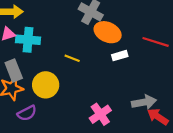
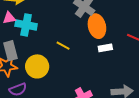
orange ellipse: (108, 32) -> (97, 26), turned 45

